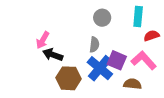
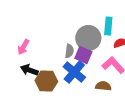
gray circle: (102, 18) -> (88, 38), moved, size x1.6
black arrow: (53, 55) -> (29, 70), moved
purple square: (117, 60) -> (83, 55), moved

